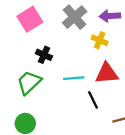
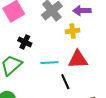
yellow cross: (100, 40) -> (73, 31), turned -32

